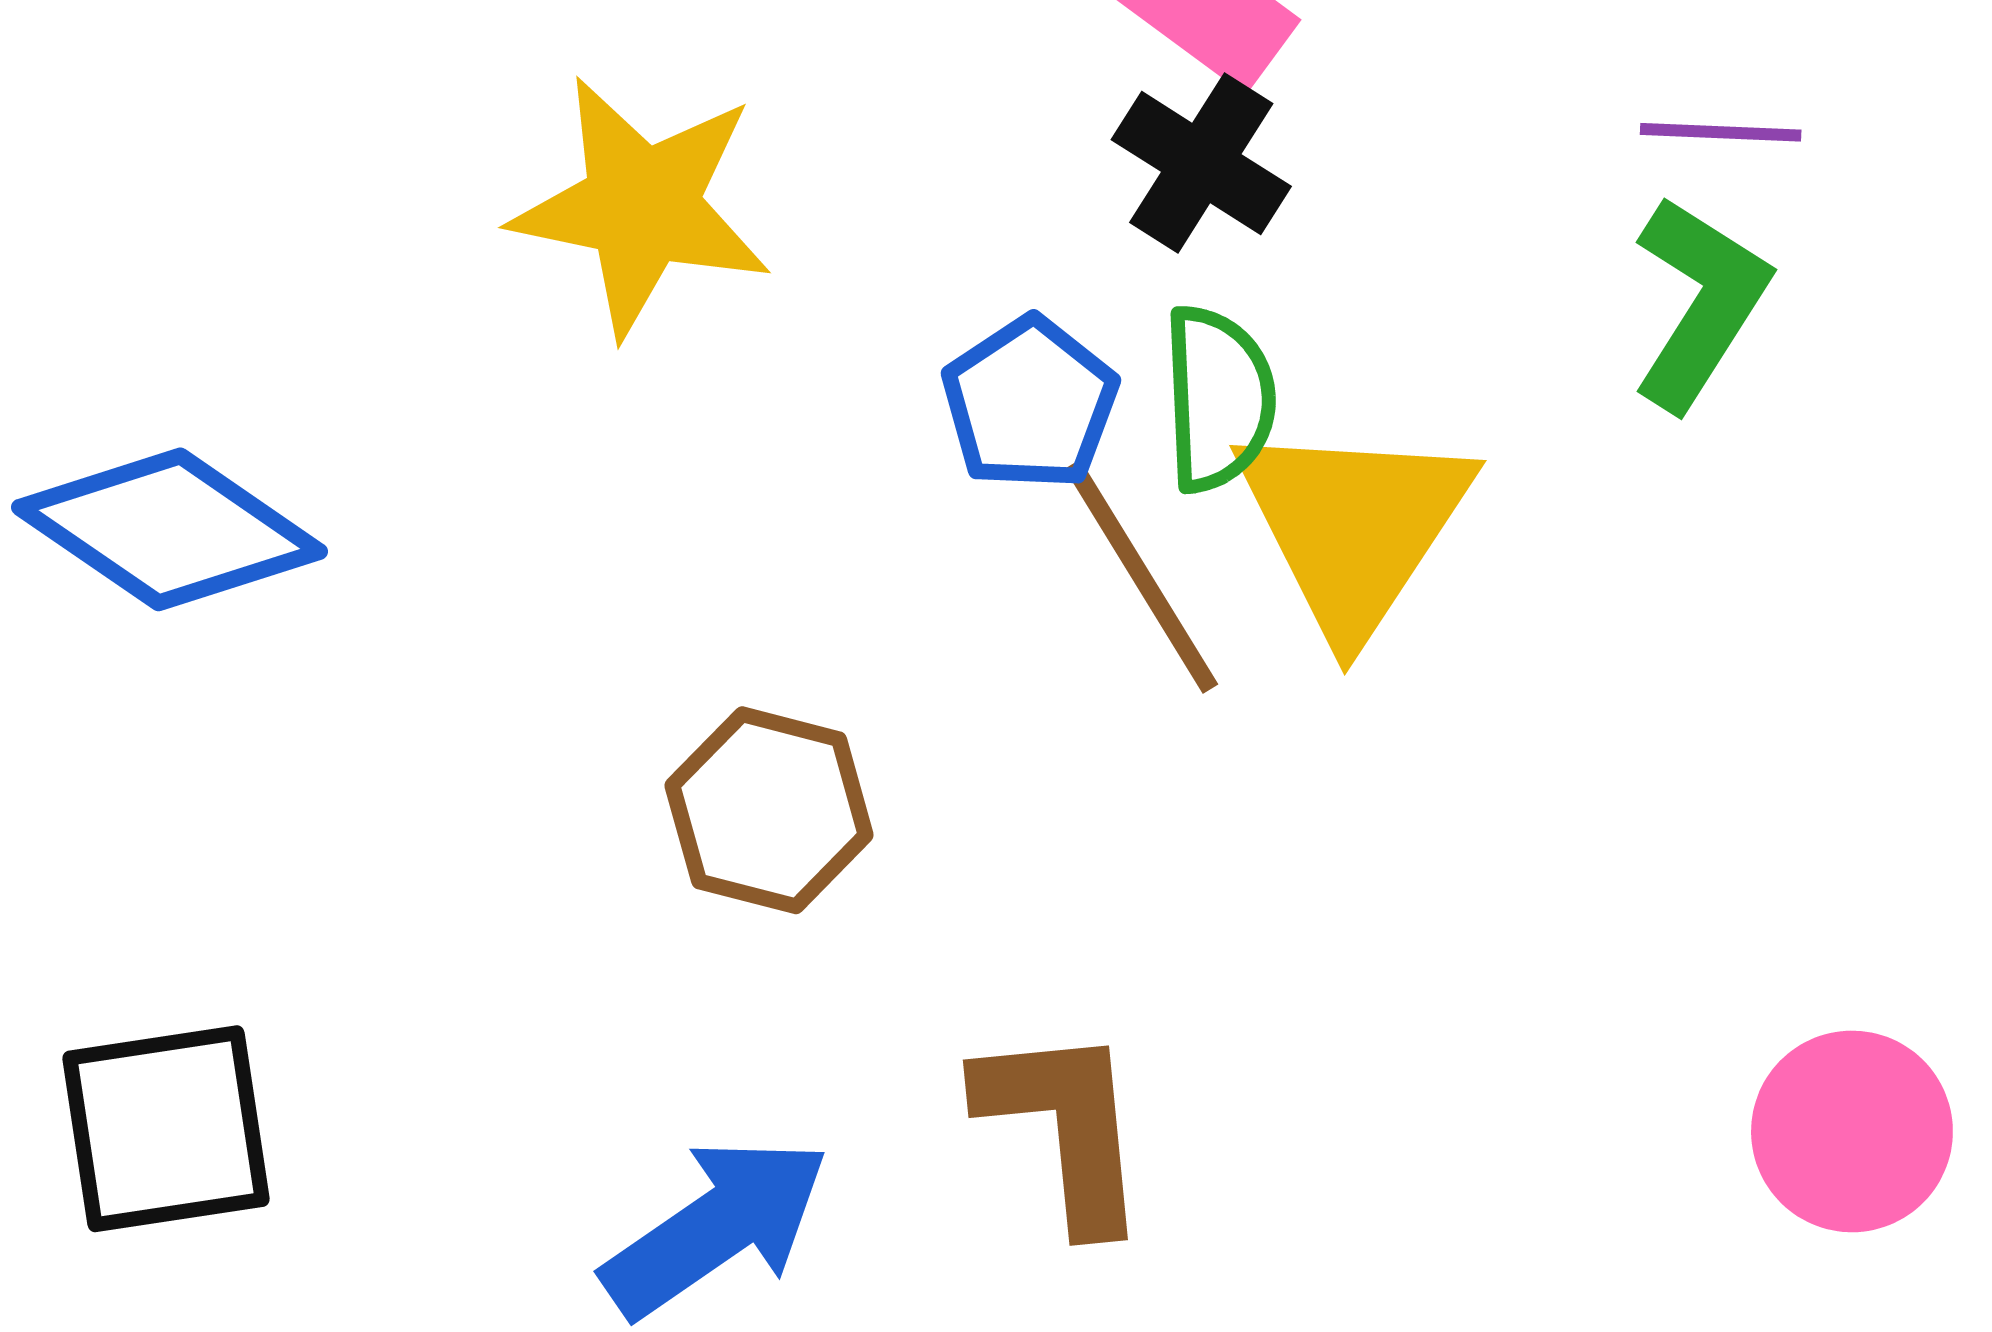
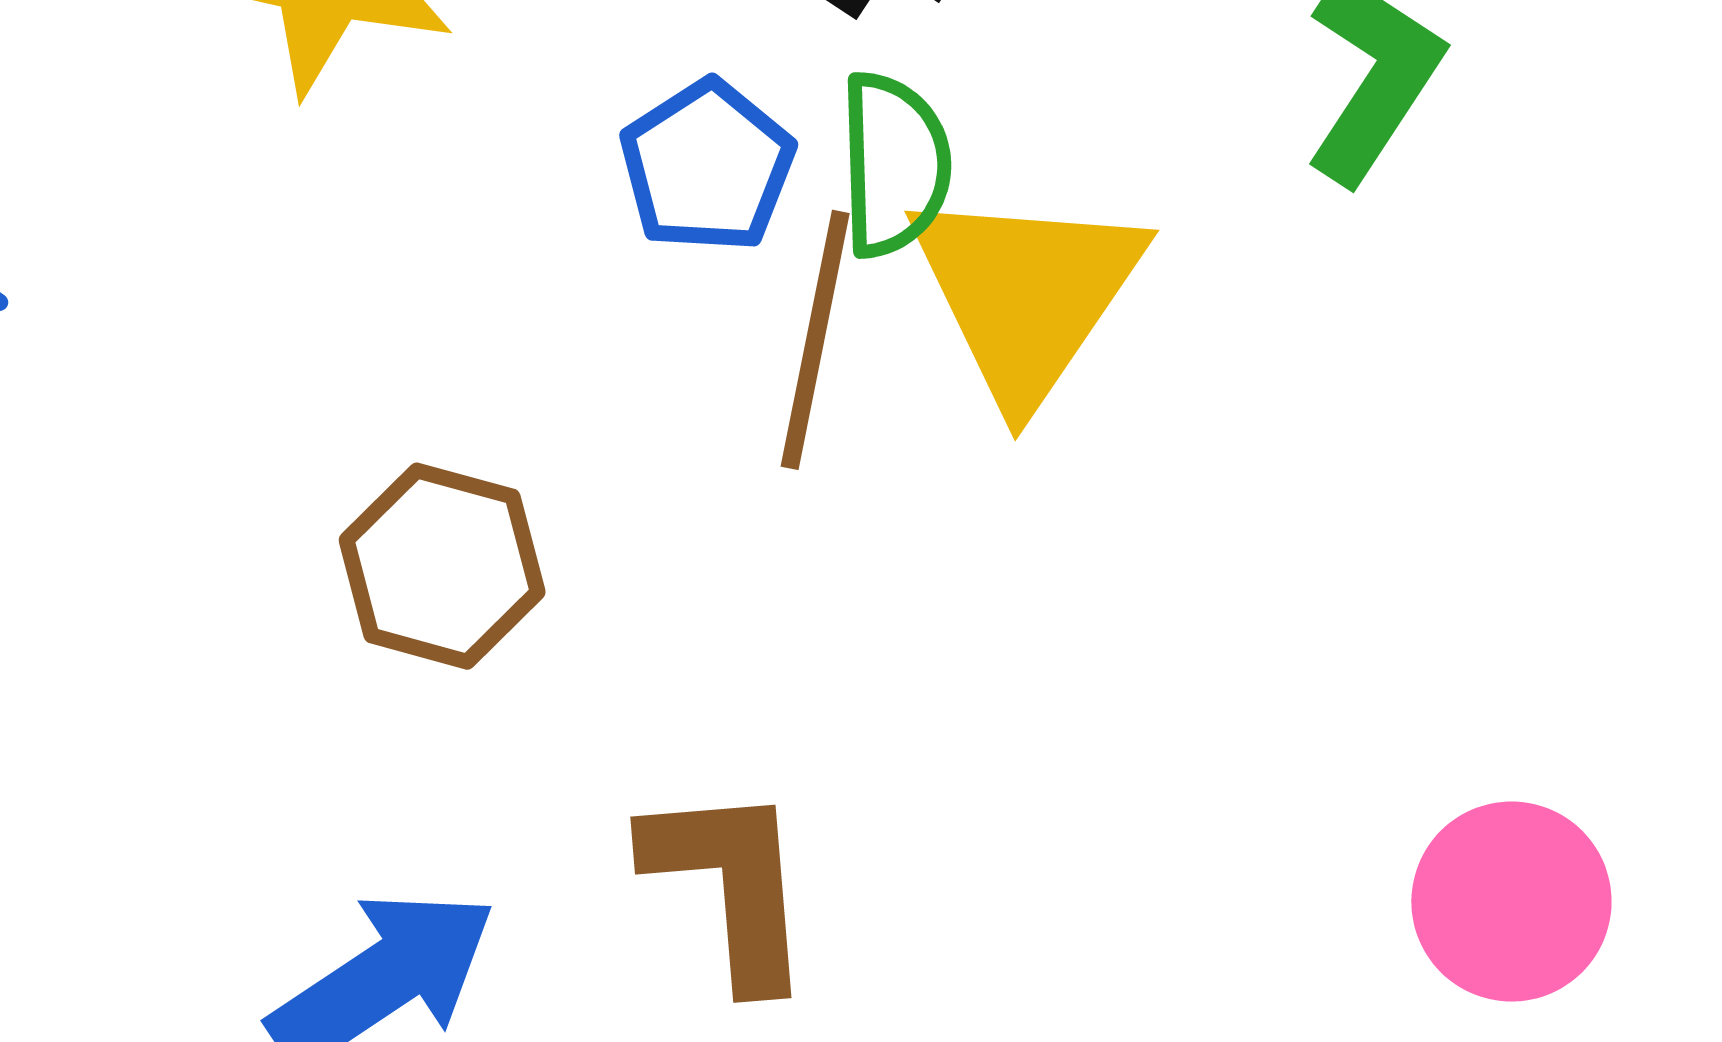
brown line: (1142, 577) -> (815, 340), turned 42

